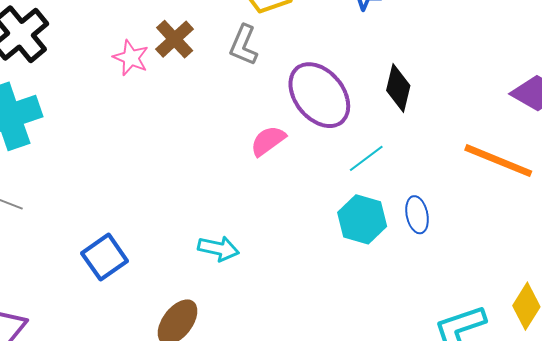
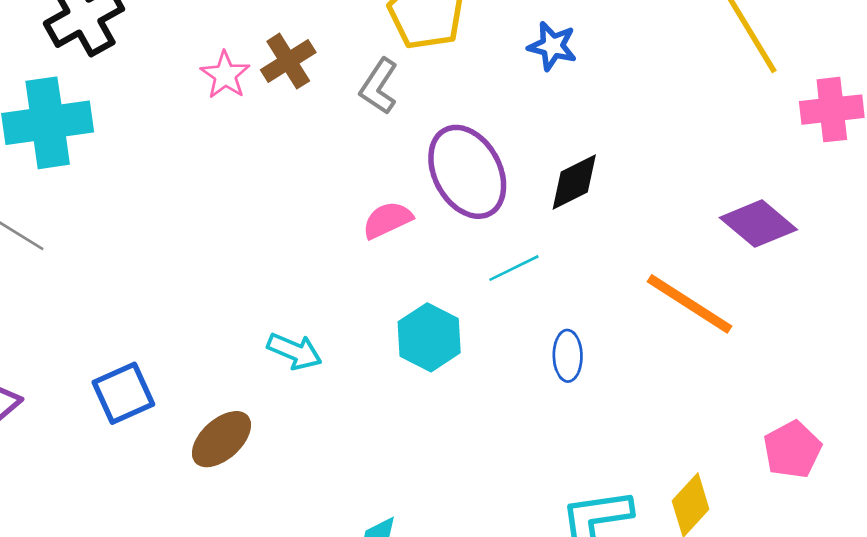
black diamond: (398, 88) -> (574, 182), turned 39
cyan hexagon: (362, 219) -> (429, 337), moved
blue square: (105, 257) -> (123, 393), moved

